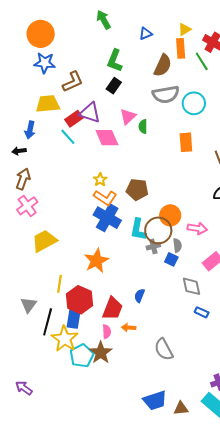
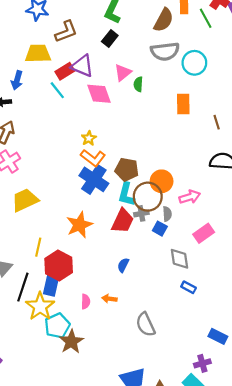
brown pentagon: (137, 190) -> (127, 170), moved
pink arrow: (197, 228) -> (190, 197), turned -30
red trapezoid: (113, 309) -> (123, 221), moved
brown star: (101, 353) -> (71, 342), moved

